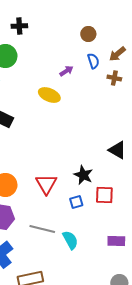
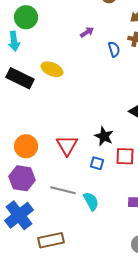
blue semicircle: (93, 61) -> (114, 49), moved
yellow ellipse: (49, 95) -> (52, 69), moved
blue square: (76, 202) -> (97, 163), turned 32

